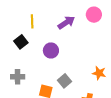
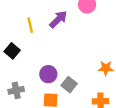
yellow line: (32, 21) -> (30, 25), moved
purple circle: (51, 50) -> (48, 74), moved

